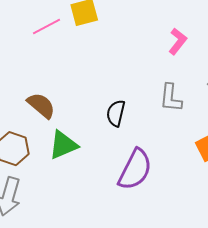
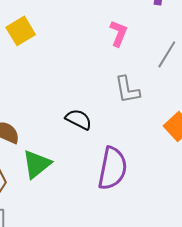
black semicircle: (116, 113) -> (79, 119), turned 120

